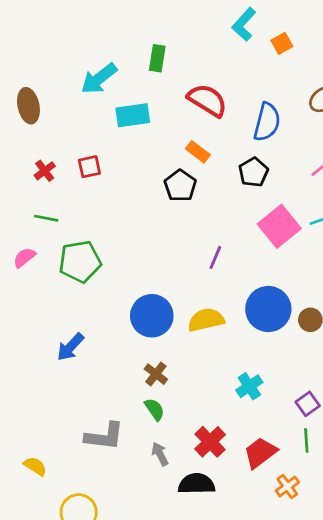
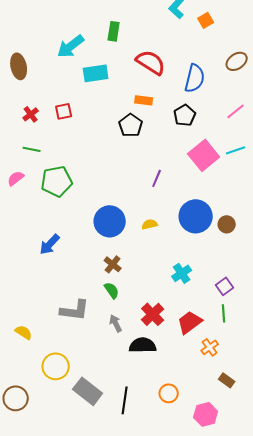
orange rectangle: (198, 152) -> (144, 100), turned -30
yellow semicircle: (206, 320) -> (150, 224), size x0.6

